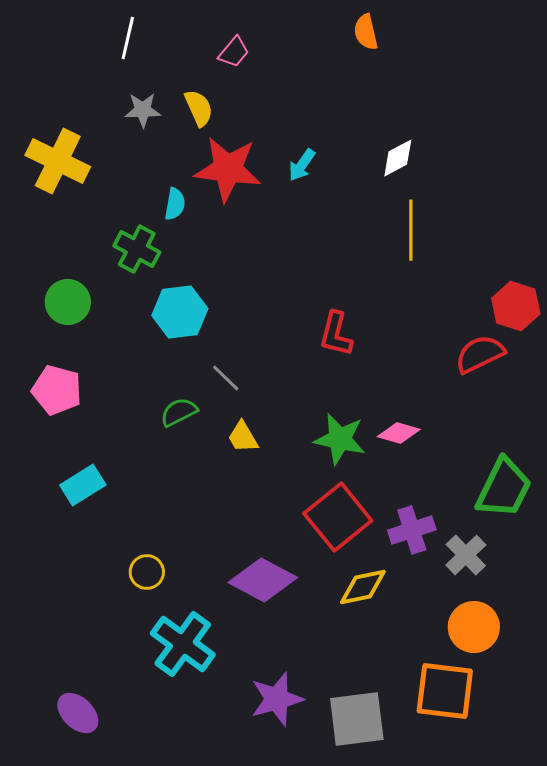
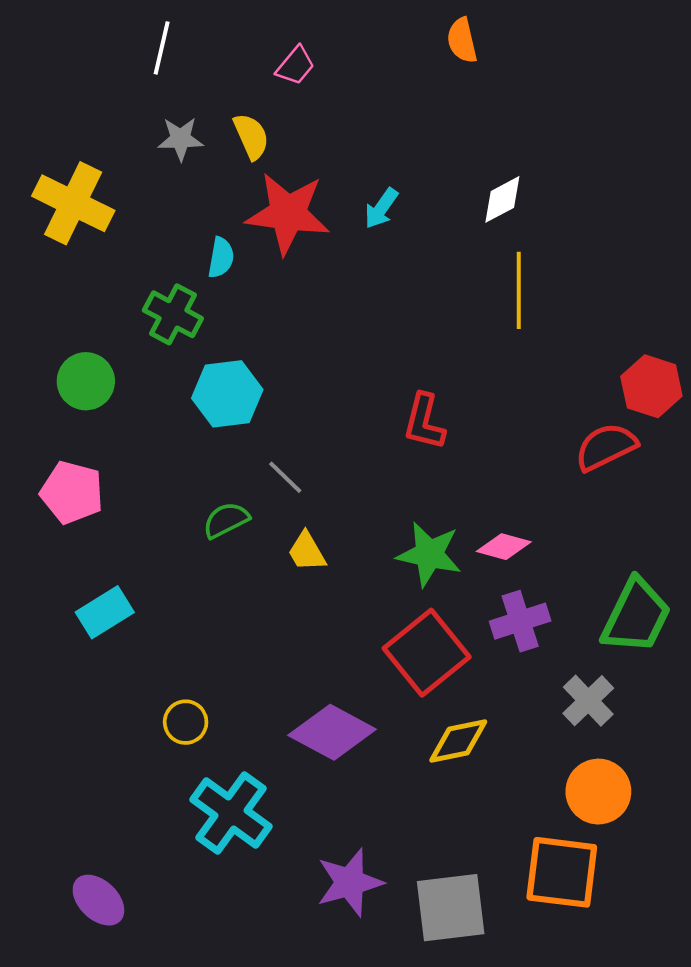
purple cross: (412, 530) -> (520, 621), moved

